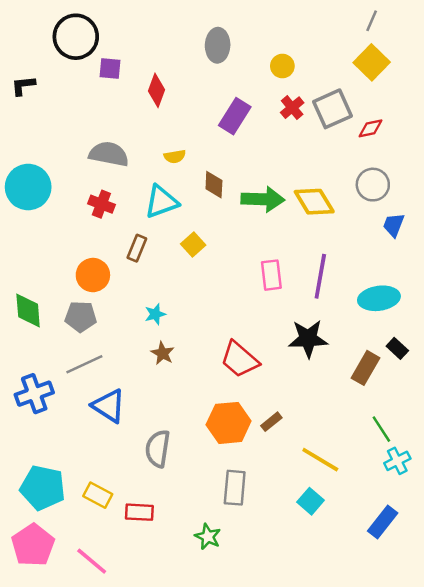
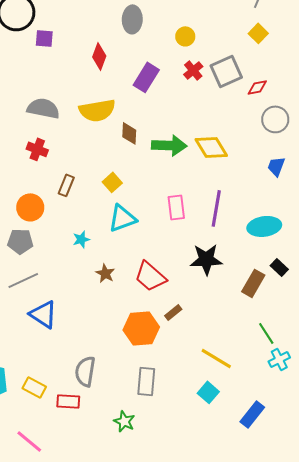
yellow square: (372, 62) -> (258, 33), size x0.7
red diamond: (156, 90) -> (99, 56), moved
yellow semicircle: (175, 156) -> (97, 110), size x2.0
gray circle: (373, 185) -> (275, 119), moved
cyan triangle: (161, 202) -> (122, 218), moved
brown star: (163, 353) -> (105, 273), moved
brown rectangle: (271, 422) -> (173, 312), moved
gray semicircle: (158, 449) -> (85, 371), moved
blue rectangle: (383, 522) -> (252, 414), moved

